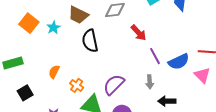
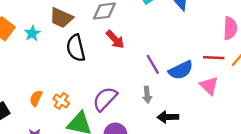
red arrow: (138, 33) -> (115, 39), moved
orange semicircle: (54, 72) -> (36, 98), moved

